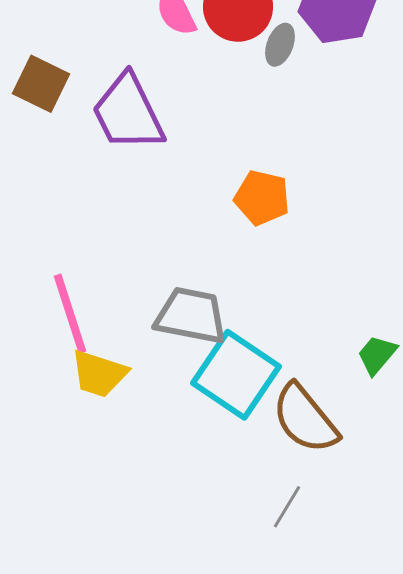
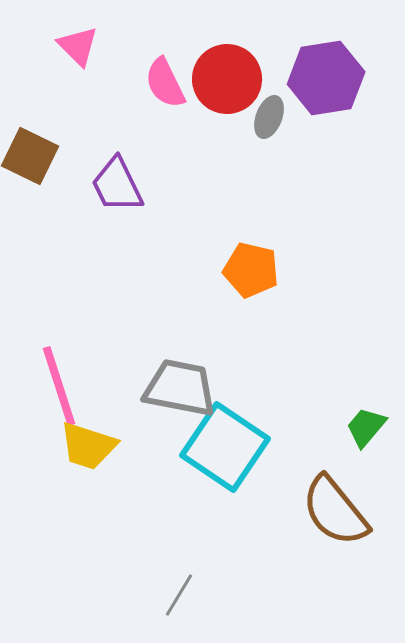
purple trapezoid: (128, 113) -> (117, 185), size x0.7
brown semicircle: (305, 419) -> (335, 511), moved
gray line: (287, 507) -> (179, 595), moved

